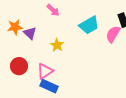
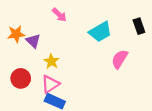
pink semicircle: (113, 34) -> (120, 59), moved
yellow star: (57, 45) -> (51, 61), moved

